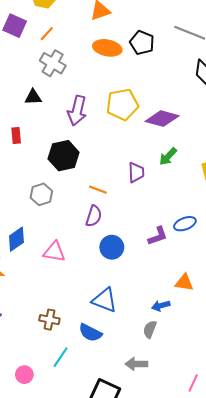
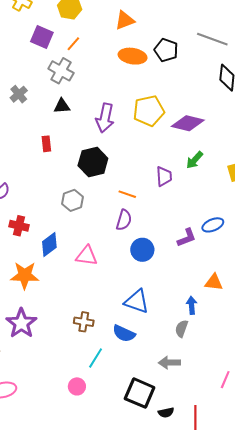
gray cross: (53, 63) -> (61, 71), moved
blue arrow: (161, 306) -> (192, 305), turned 102
pink circle: (24, 375) -> (77, 386), moved

